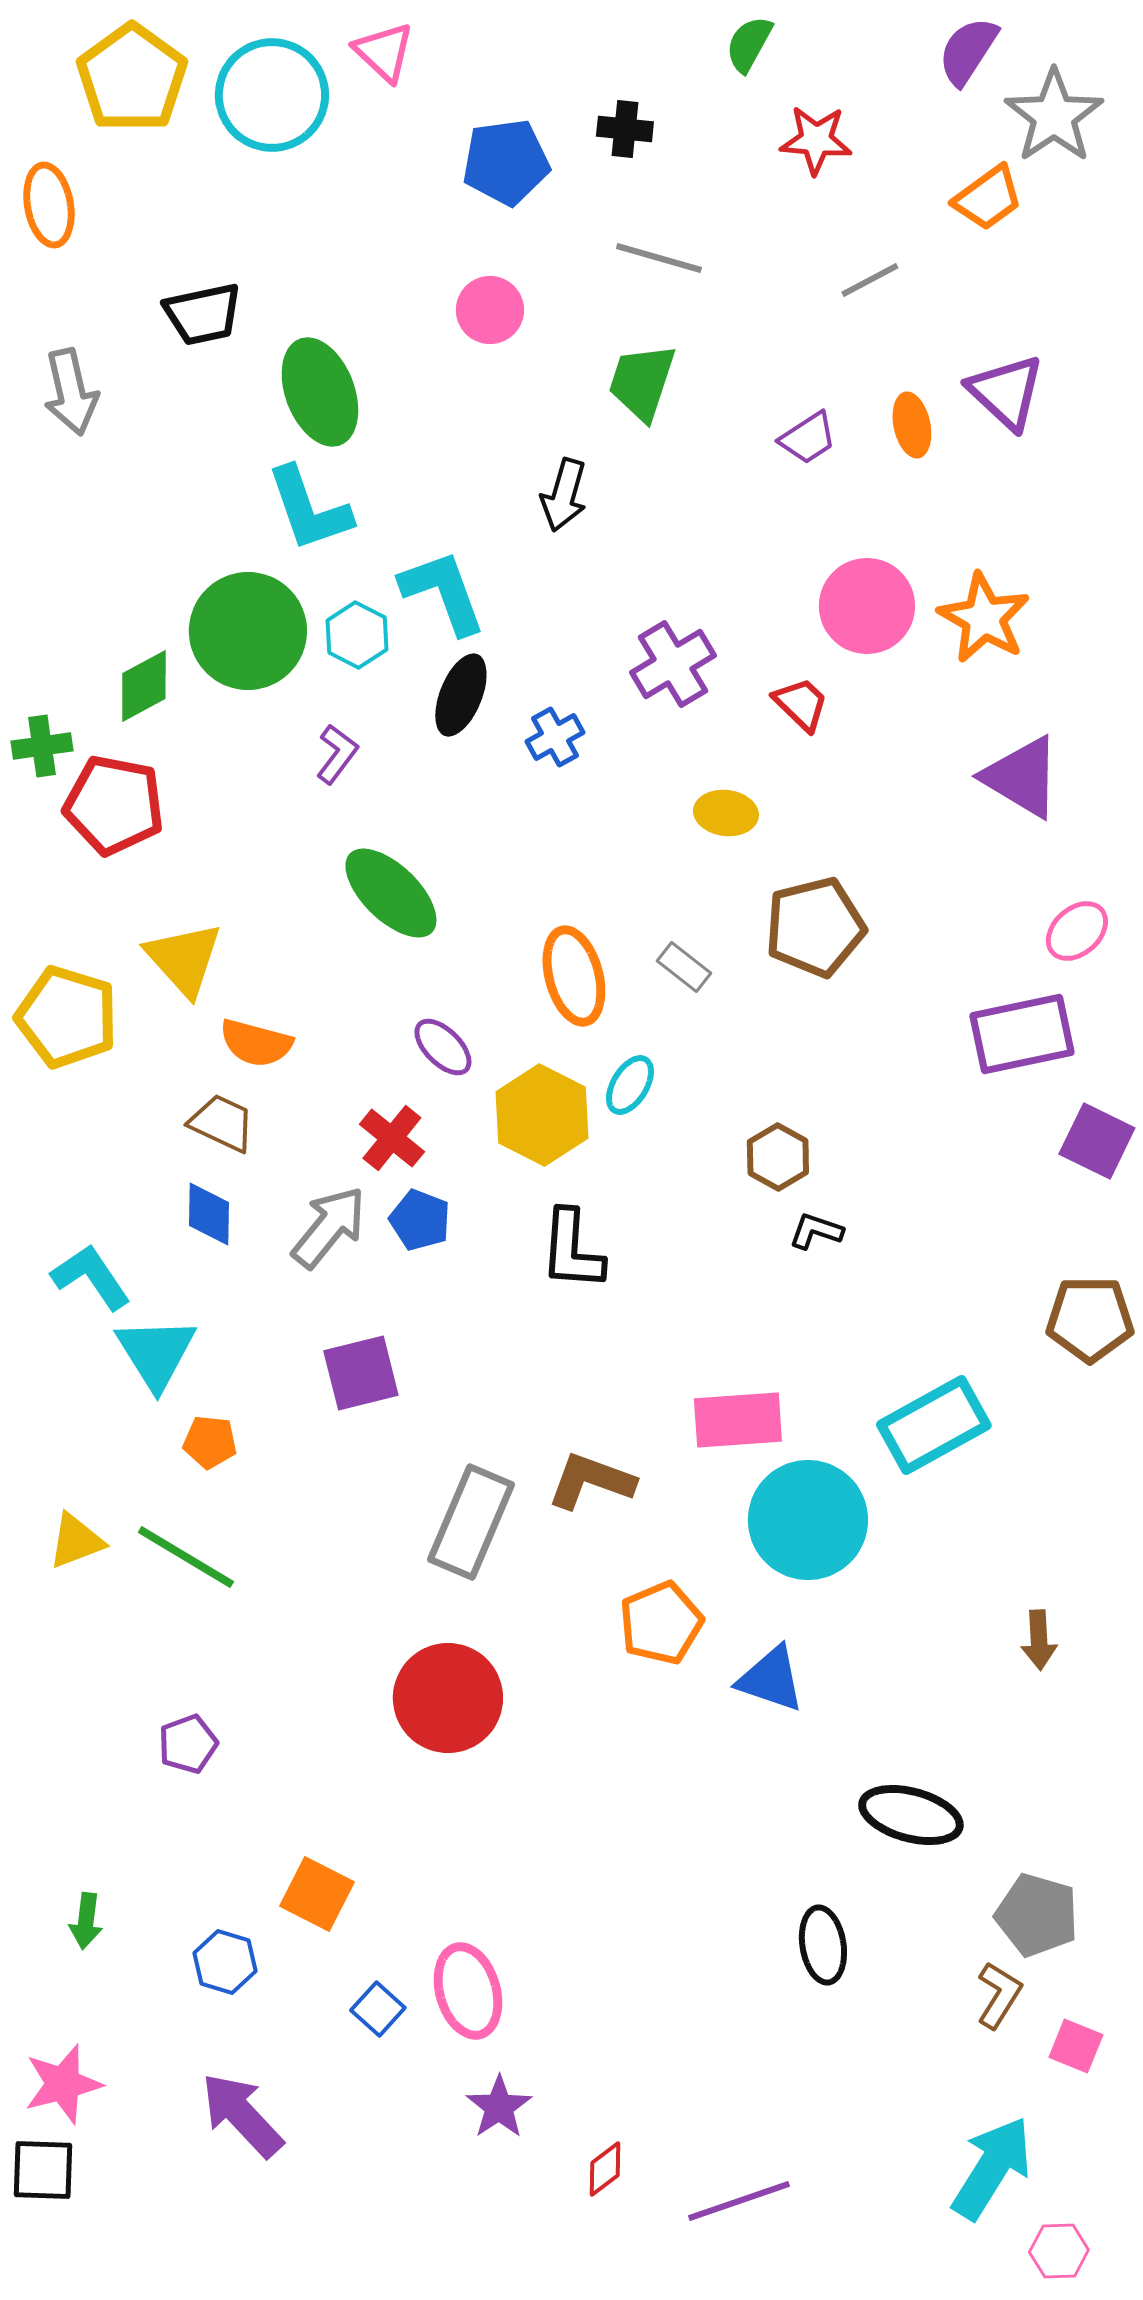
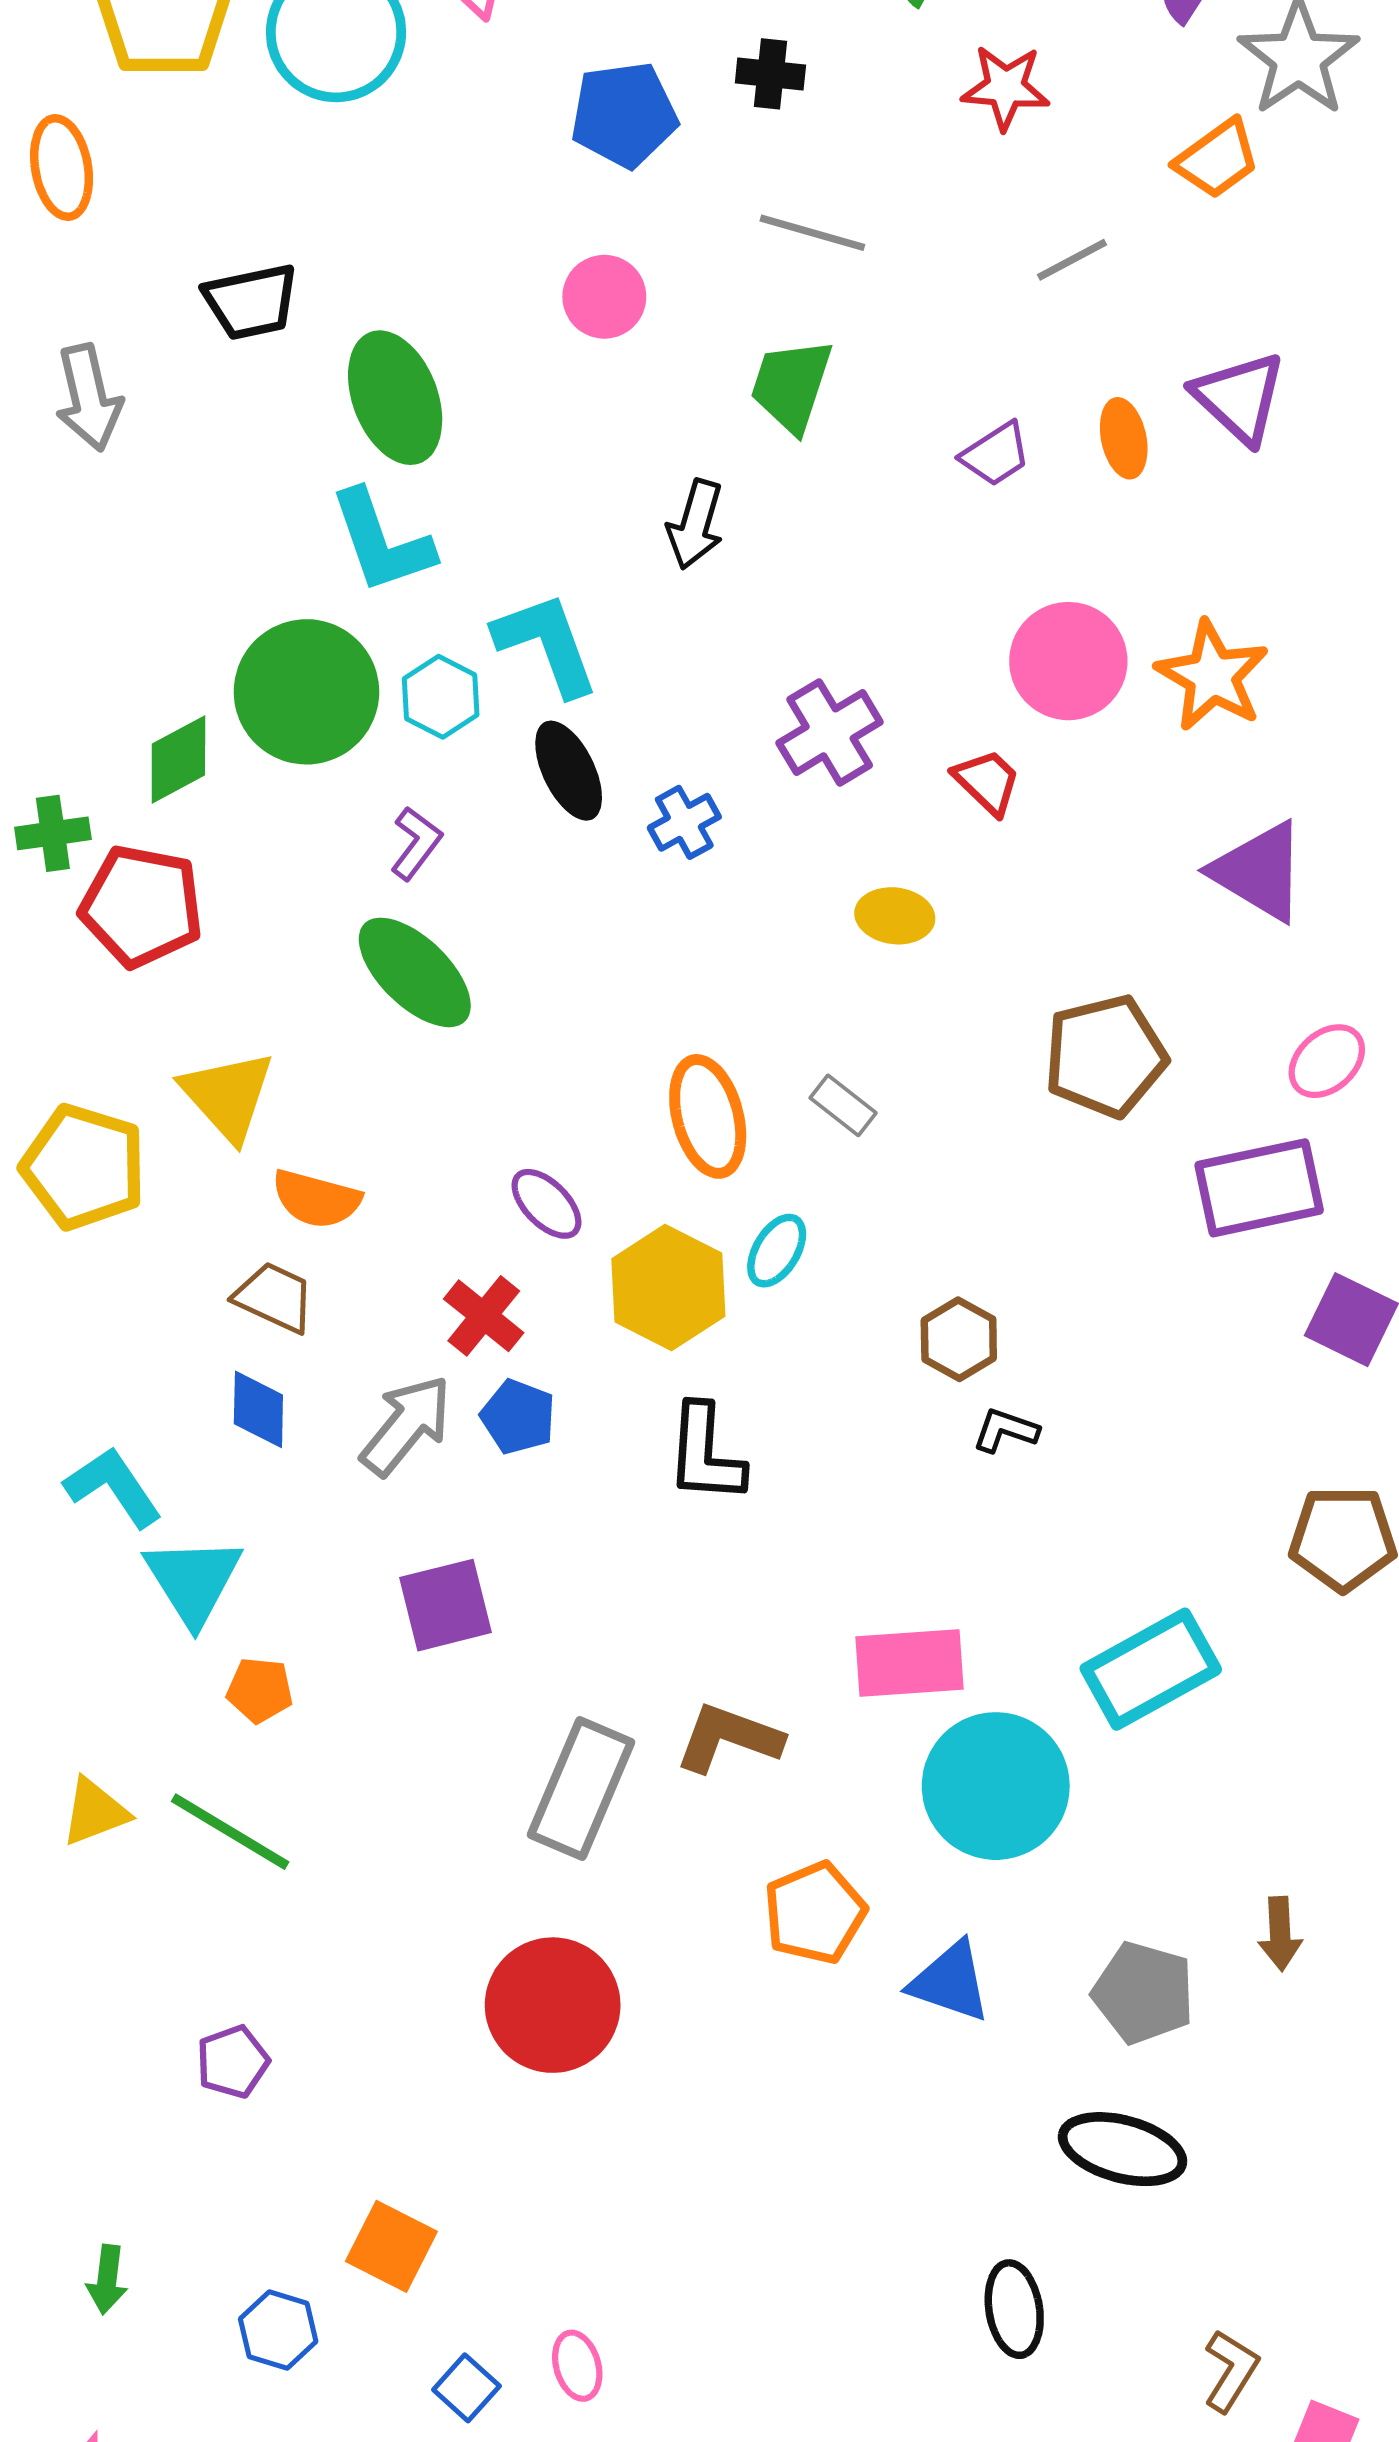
black ellipse: (461, 695) -> (569, 771), turned -48
green ellipse: (391, 893) -> (415, 972), moved
brown pentagon: (815, 927) -> (1105, 1056), moved
gray pentagon: (1037, 1915) -> (1143, 1993), moved
pink ellipse: (468, 1991) -> (577, 2366), size x0.6

